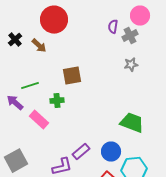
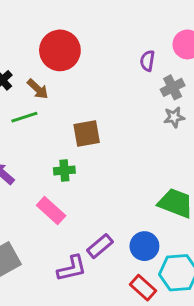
gray cross: (130, 36) -> (173, 87), moved
green line: (30, 86) -> (24, 117), moved
pink rectangle: (39, 120) -> (51, 211), moved

